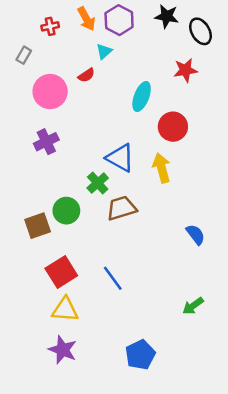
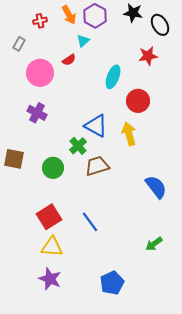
purple cross: (46, 142) -> (37, 113), turned -36
brown square: (38, 226) -> (14, 159), moved, turned 30
blue semicircle: (195, 234) -> (156, 187), size x1.4

